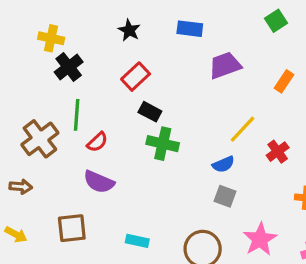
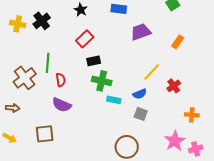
yellow cross: (51, 38) -> (18, 24), moved
black cross: (69, 67) -> (42, 21), moved
black rectangle: (150, 112) -> (94, 61), turned -40
red semicircle: (97, 142) -> (61, 80), turned -56
pink star: (260, 239) -> (175, 141), moved
cyan rectangle: (137, 241) -> (114, 100), moved

